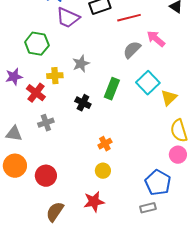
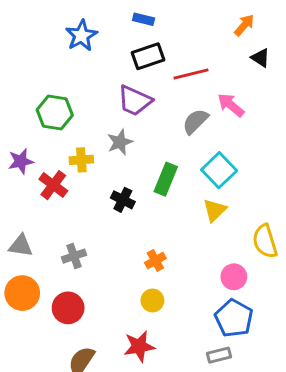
purple trapezoid: (68, 18) -> (135, 101), moved
yellow triangle: (169, 98) -> (215, 210), moved
gray cross: (46, 123) -> (74, 256), moved
pink circle: (178, 155) -> (234, 277), moved

